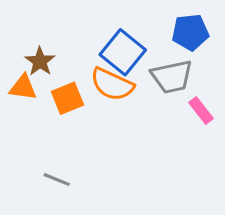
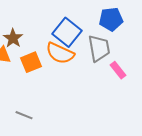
gray trapezoid: (172, 77) -> (99, 48), turned -88

